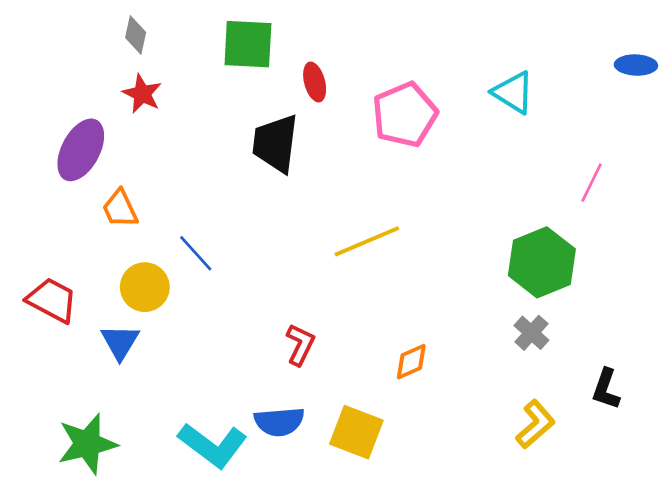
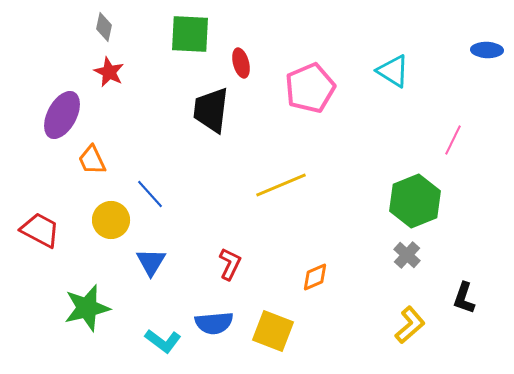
blue triangle: (120, 342) -> (151, 262), moved
green star: (87, 444) -> (87, 308), moved
cyan L-shape: (213, 445) -> (163, 341), size x0.7

